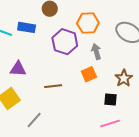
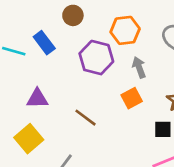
blue rectangle: (27, 27) -> (44, 43), turned 48
brown line: (53, 86) -> (86, 118), turned 48

